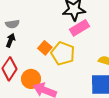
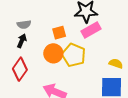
orange square: (45, 48) -> (59, 33), moved, turned 32
orange circle: (31, 79) -> (53, 53), moved

